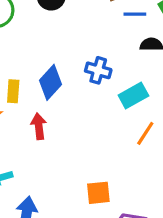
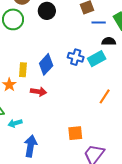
cyan rectangle: (133, 96) -> (97, 59), moved
red arrow: (39, 126) -> (39, 92), turned 105

